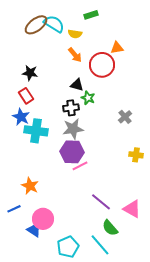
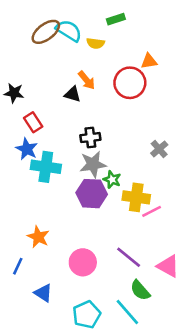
orange arrow: (75, 55) -> (87, 80), moved
black star: (30, 73) -> (14, 93), moved
black triangle: (77, 85) -> (73, 94), moved
green star: (88, 98) -> (112, 180), moved
yellow cross: (136, 155) -> (136, 197), moved, size x1.5
pink line: (80, 166) -> (152, 211), moved
blue line: (14, 209) -> (18, 266), turned -40
pink circle: (43, 219) -> (83, 262), moved

